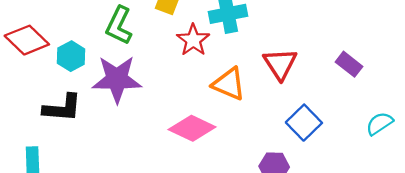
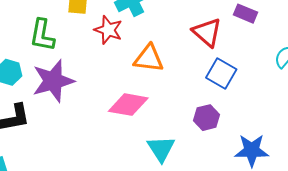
red triangle: (280, 64) -> (207, 32), moved

